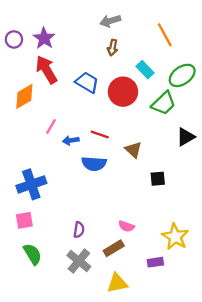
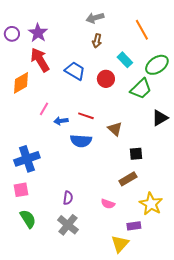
red circle: (123, 92) -> (106, 79), size x0.7
pink semicircle: (126, 226) -> (108, 204), moved
brown rectangle: (114, 248) -> (128, 179), moved
yellow triangle: (117, 283) -> (120, 244), moved, turned -36

